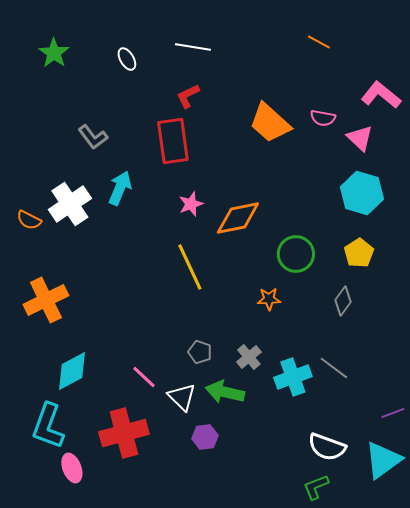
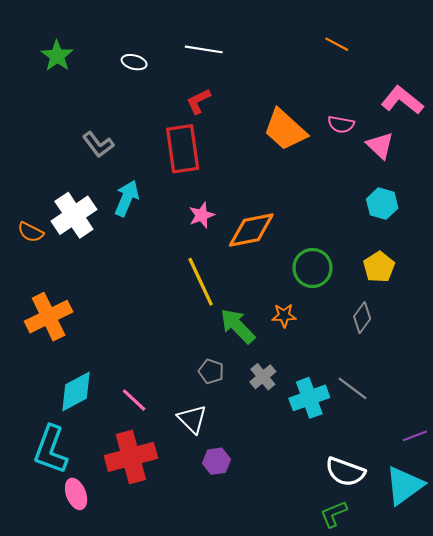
white ellipse: (127, 59) -> (134, 62), turned -45
cyan hexagon: (362, 193) -> (382, 204), size x0.7
pink line: (144, 377) -> (134, 400), moved
green arrow: (225, 392) -> (238, 326), moved, turned 33

